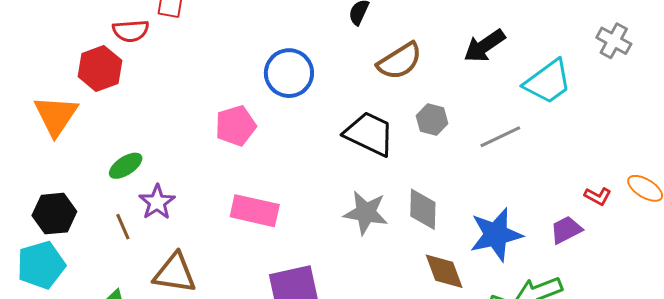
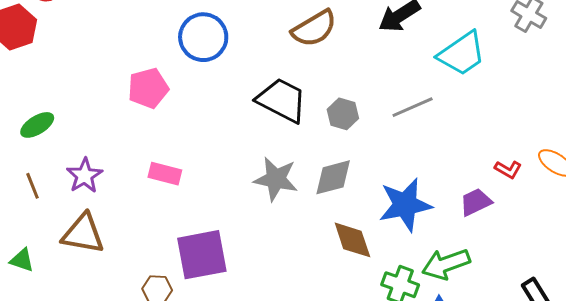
gray hexagon: (432, 120) -> (343, 114), moved
purple star: (157, 202) -> (84, 176), moved
gray diamond: (423, 209) -> (333, 177), turned 72
pink rectangle: (255, 211) -> (165, 174), size x0.7

